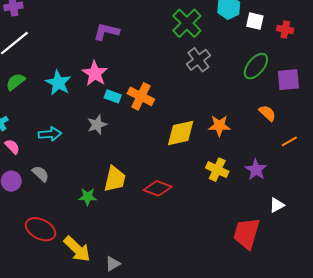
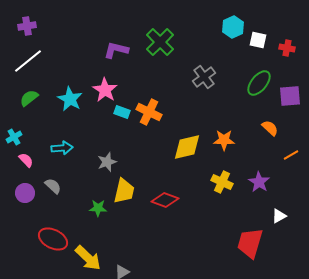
green cross: (187, 23) -> (160, 42), moved
gray star: (97, 125) -> (107, 162), moved

